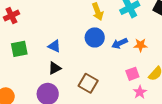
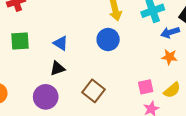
blue arrow: (120, 43) -> (170, 32), moved
orange star: (140, 45) -> (169, 57), moved

